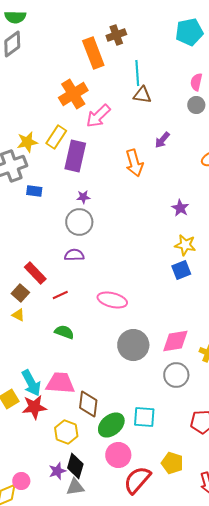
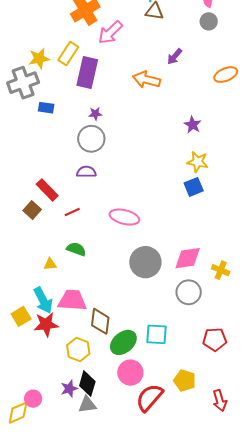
orange arrow: (134, 163) -> (146, 80), turned 120
yellow triangle: (18, 315) -> (50, 264), moved, turned -32

